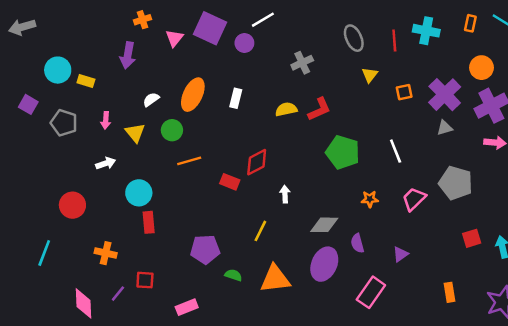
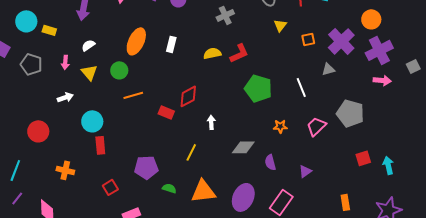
white semicircle: (151, 99) -> (88, 45), moved
gray triangle: (445, 128) -> (328, 69), moved
purple ellipse: (324, 264) -> (243, 197), moved
red square: (145, 280) -> (110, 187), moved, turned -35
purple line: (118, 294) -> (17, 198), moved

